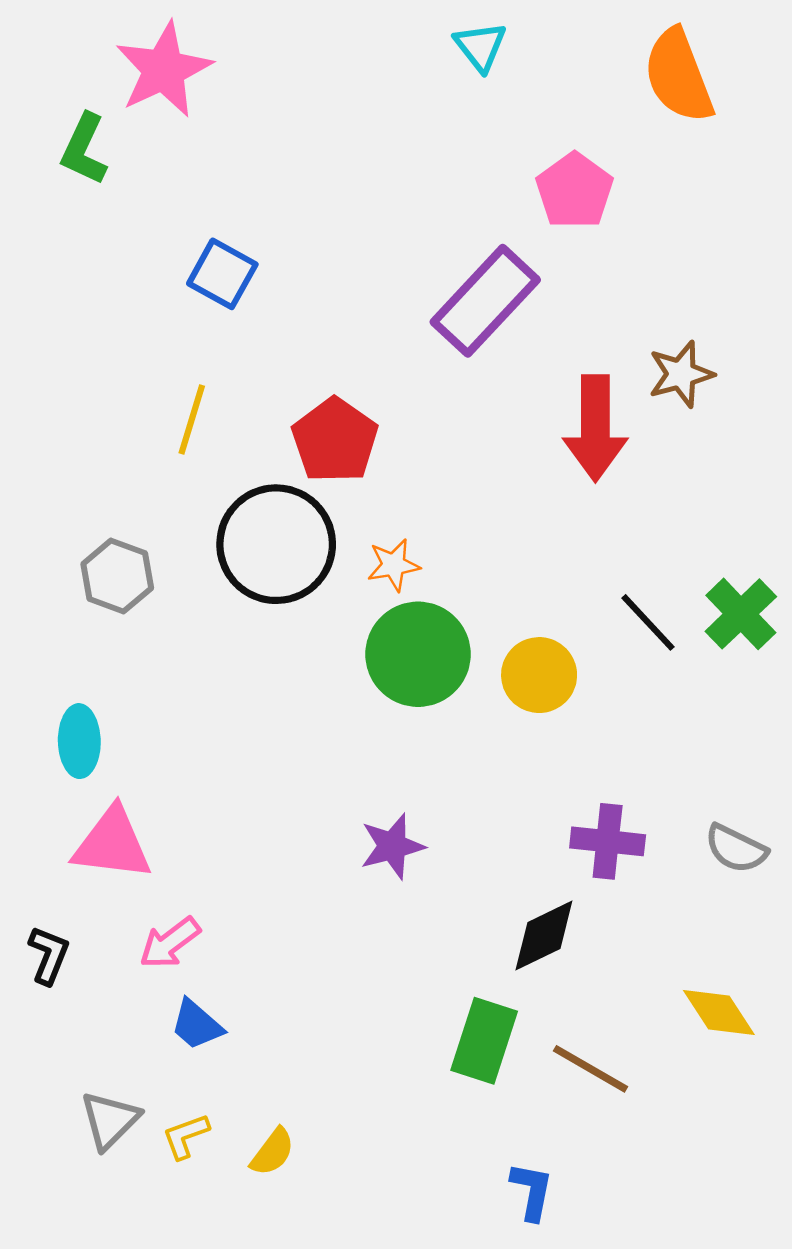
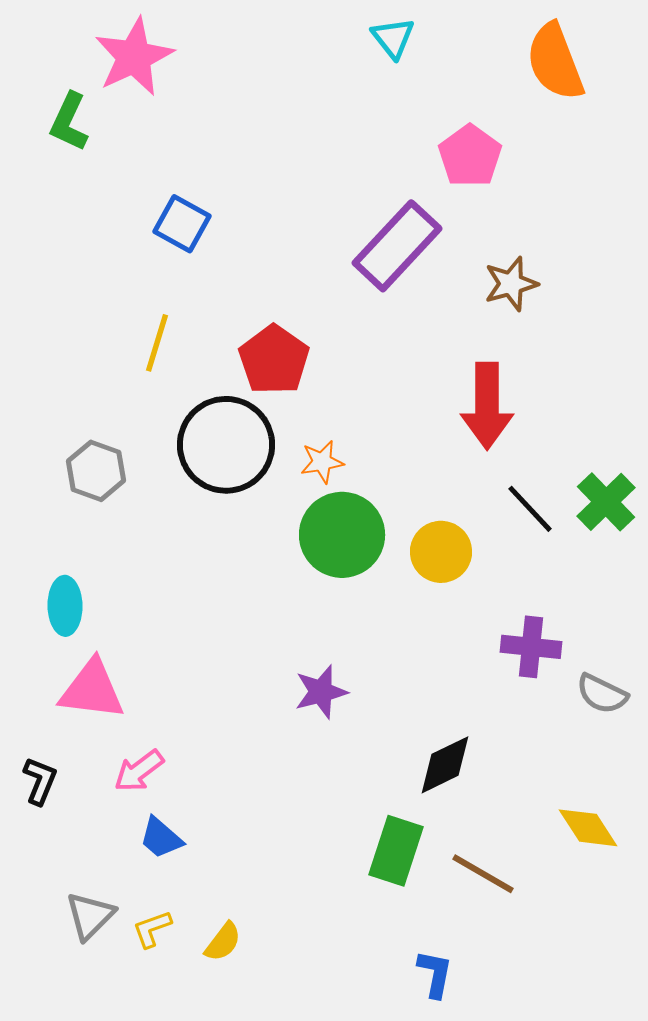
brown star: (681, 374) -> (511, 284), moved
red arrow: (595, 428) -> (487, 406), moved
purple cross: (608, 841) -> (531, 647), moved

